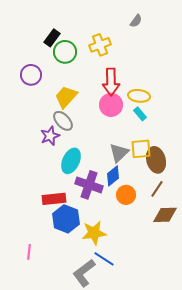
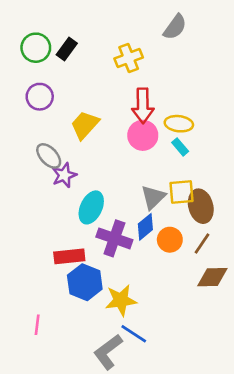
gray semicircle: (136, 21) -> (175, 27), size x1.5
green circle: (65, 52) -> (36, 48), moved
gray ellipse: (63, 121) -> (49, 156), moved
orange circle: (126, 195) -> (170, 240), moved

